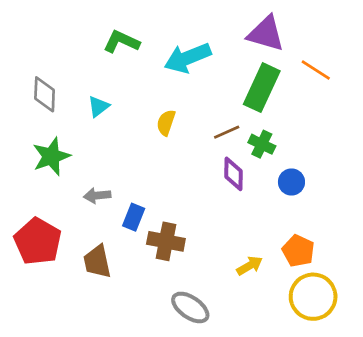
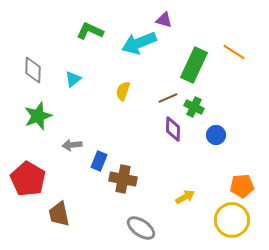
purple triangle: (266, 34) -> (164, 20), moved, size x0.6
orange pentagon: (298, 251) -> (242, 186), moved, turned -30
brown trapezoid: (97, 262) -> (59, 214), moved

